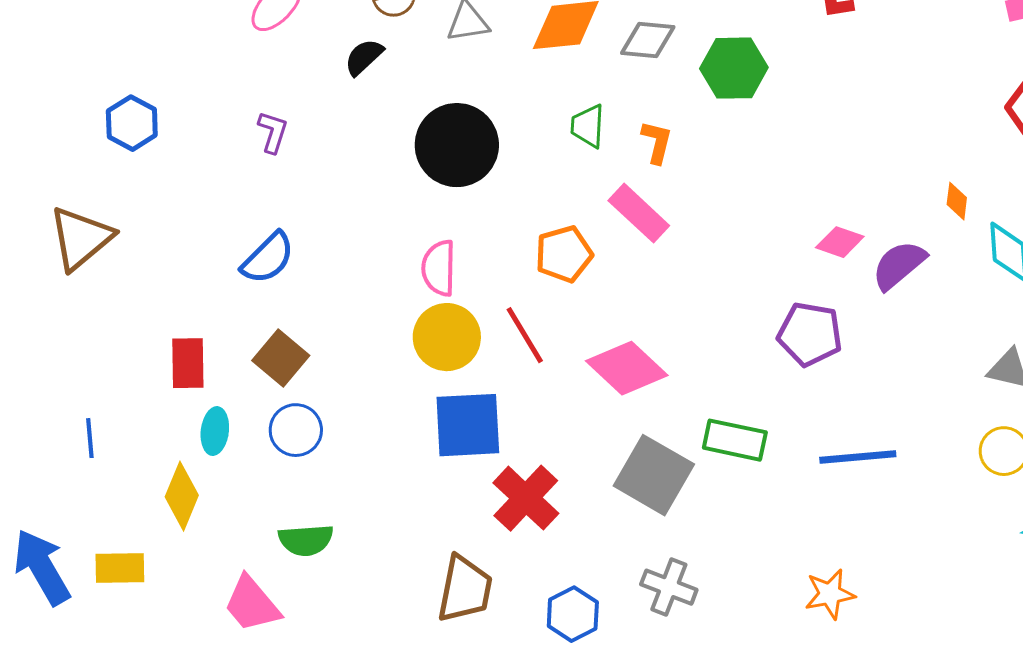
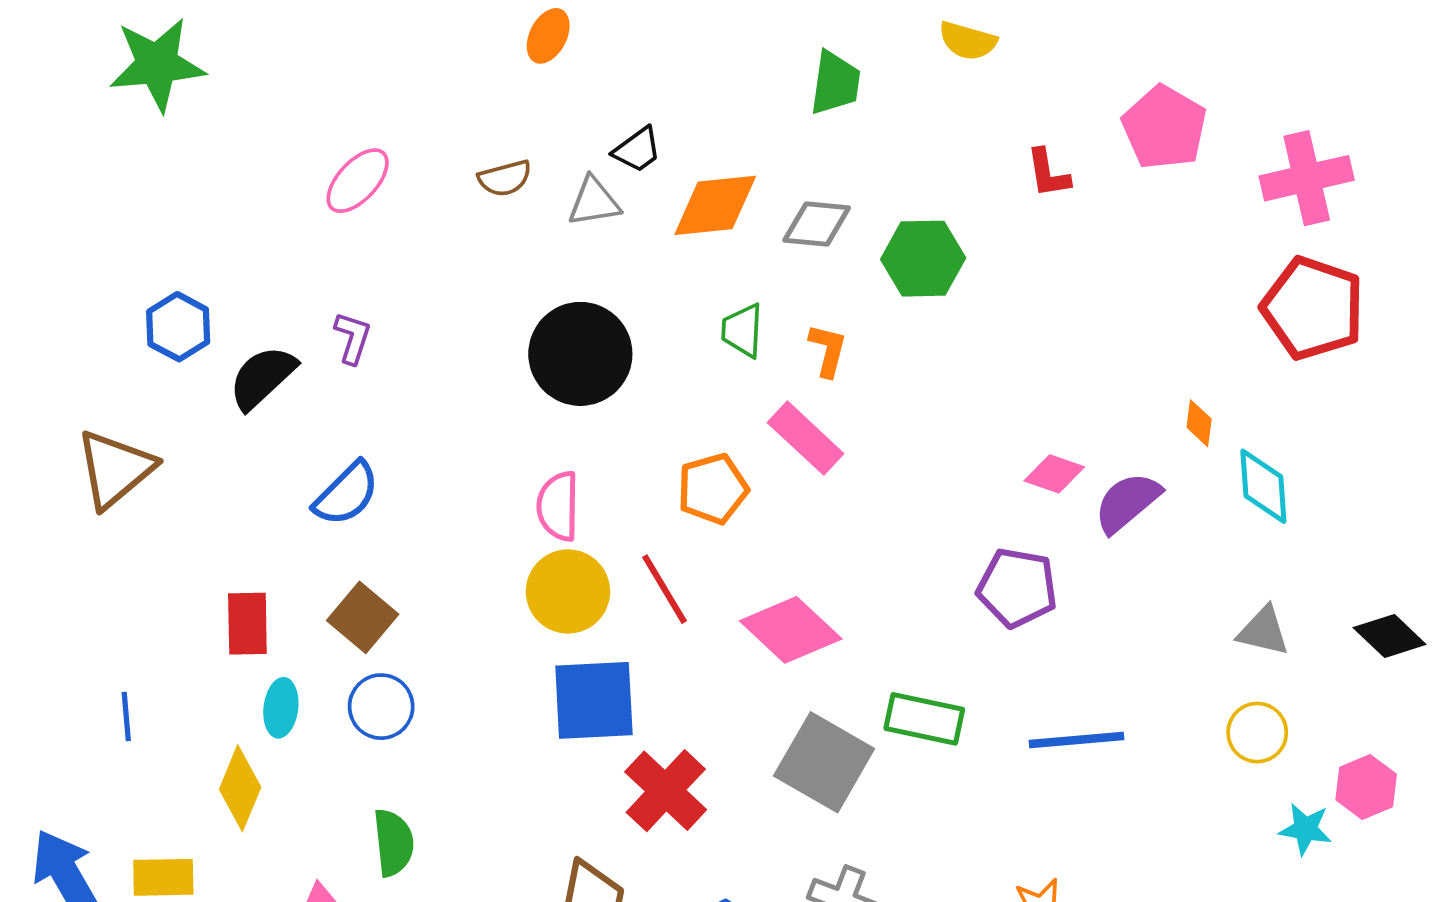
black semicircle: (364, 57) -> (262, 377), moved, size x1.4
green semicircle: (306, 540) -> (393, 843), turned -92

